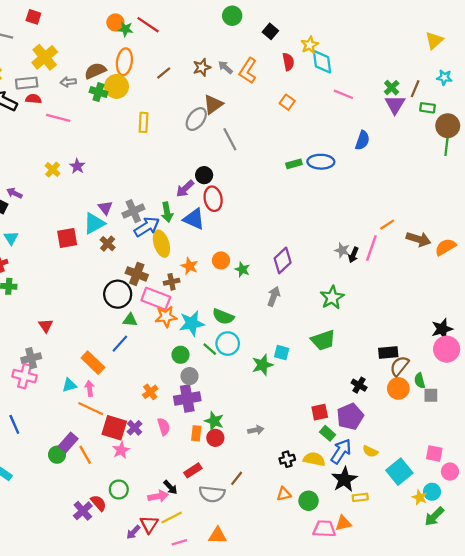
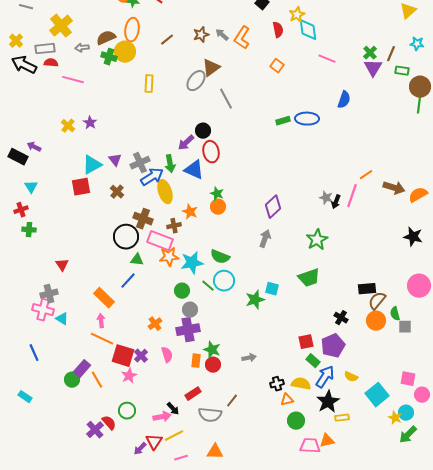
cyan triangle: (94, 223) -> (92, 165), moved
green star: (242, 269) -> (217, 194), moved
black star: (442, 329) -> (413, 237), moved, turned 30
cyan triangle: (69, 385) -> (62, 319), moved, turned 48
orange triangle: (284, 494) -> (287, 400), moved

